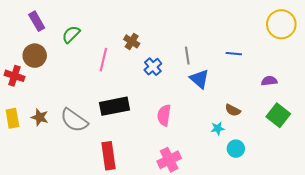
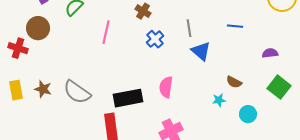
brown cross: (132, 41) -> (143, 11), moved
black rectangle: (115, 106) -> (128, 98), moved
cyan circle: (236, 149) -> (248, 114), moved

